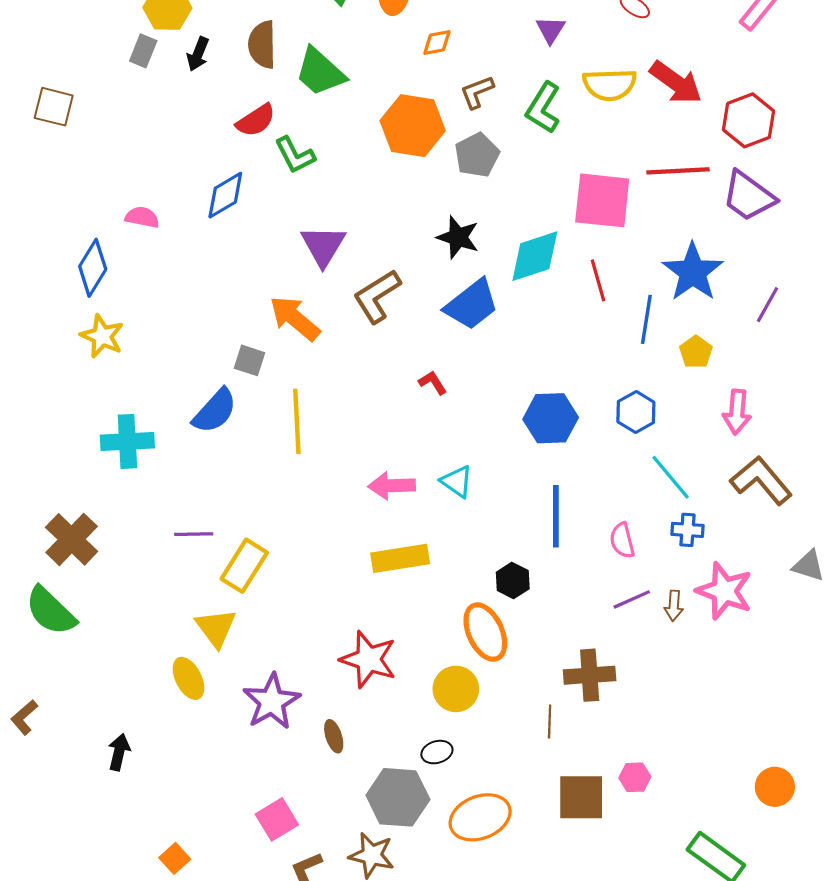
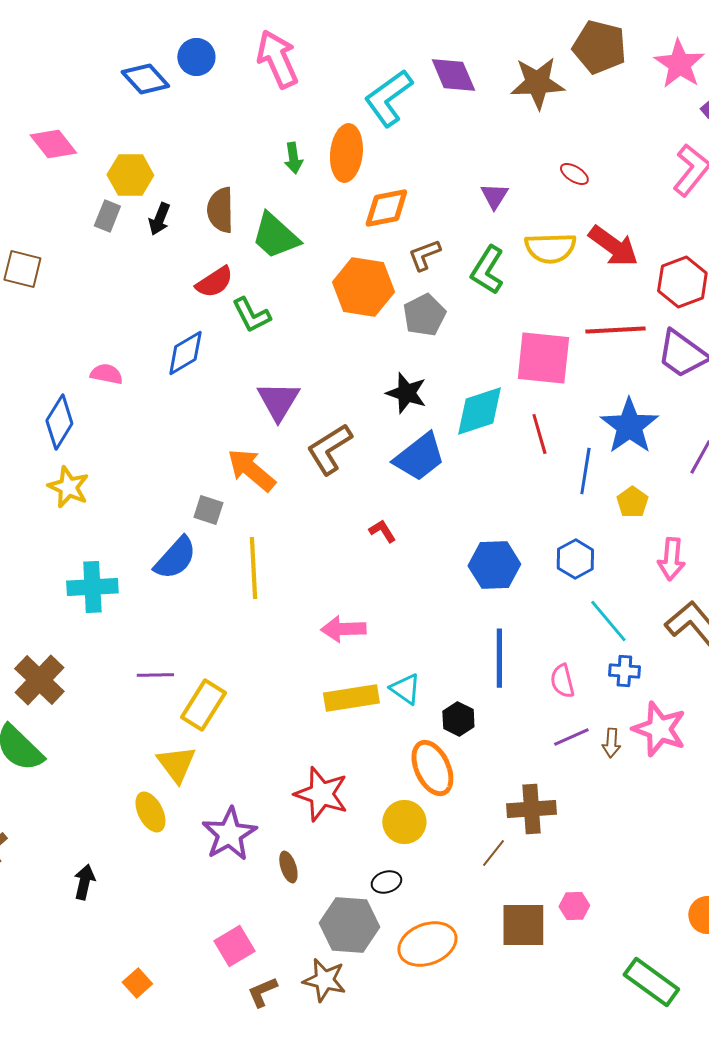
orange diamond: (437, 42) -> (386, 208), size x1.6
cyan triangle: (457, 481) -> (405, 689), moved
brown line: (550, 722) -> (493, 853), turned 36

